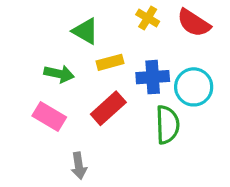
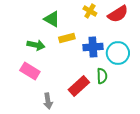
red semicircle: (194, 23) -> (118, 14), turned -65
red rectangle: (108, 108) -> (79, 86), moved
green semicircle: (167, 125) -> (102, 76), size x0.7

